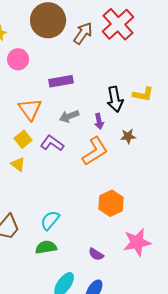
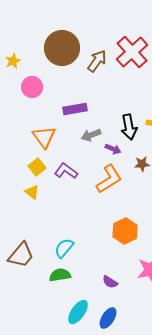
gray arrow: (69, 116) -> (91, 135), moved
purple arrow: (99, 121) -> (113, 149), turned -56

